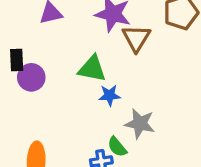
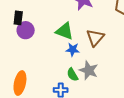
brown triangle: (136, 38) -> (95, 38), moved
green semicircle: (117, 147) -> (72, 75), moved

